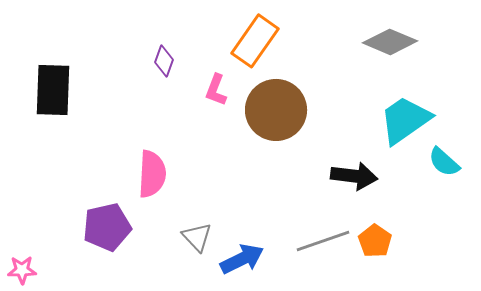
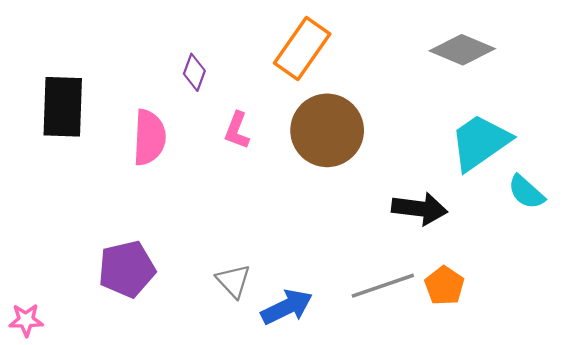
pink L-shape: (216, 90) -> (237, 130), moved
pink semicircle: (152, 174) -> (149, 138), moved

